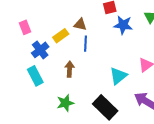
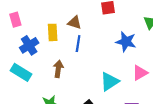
blue star: (123, 25) -> (126, 42), moved
yellow rectangle: (61, 36) -> (53, 32), turned -63
cyan rectangle: (35, 76) -> (21, 72), turned -36

